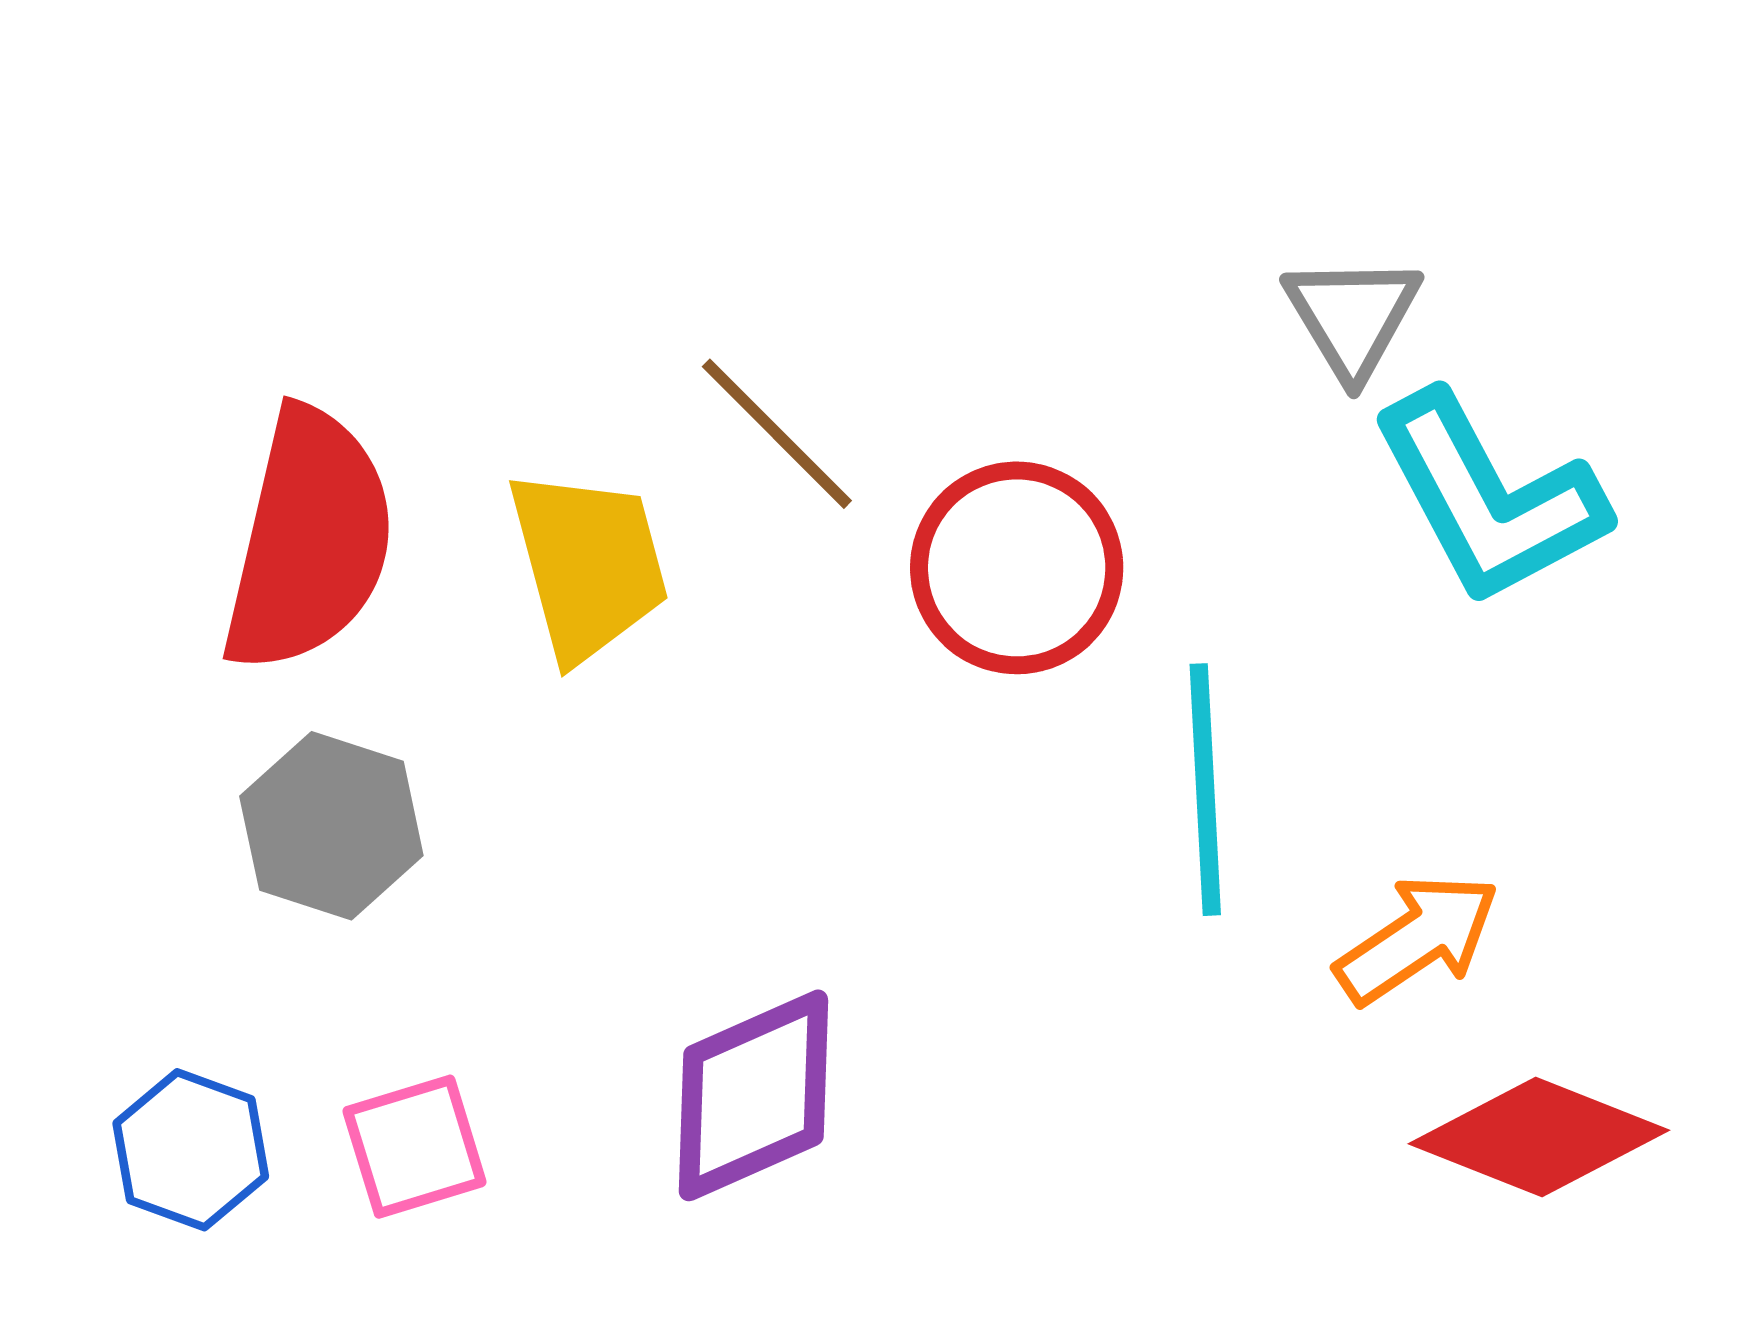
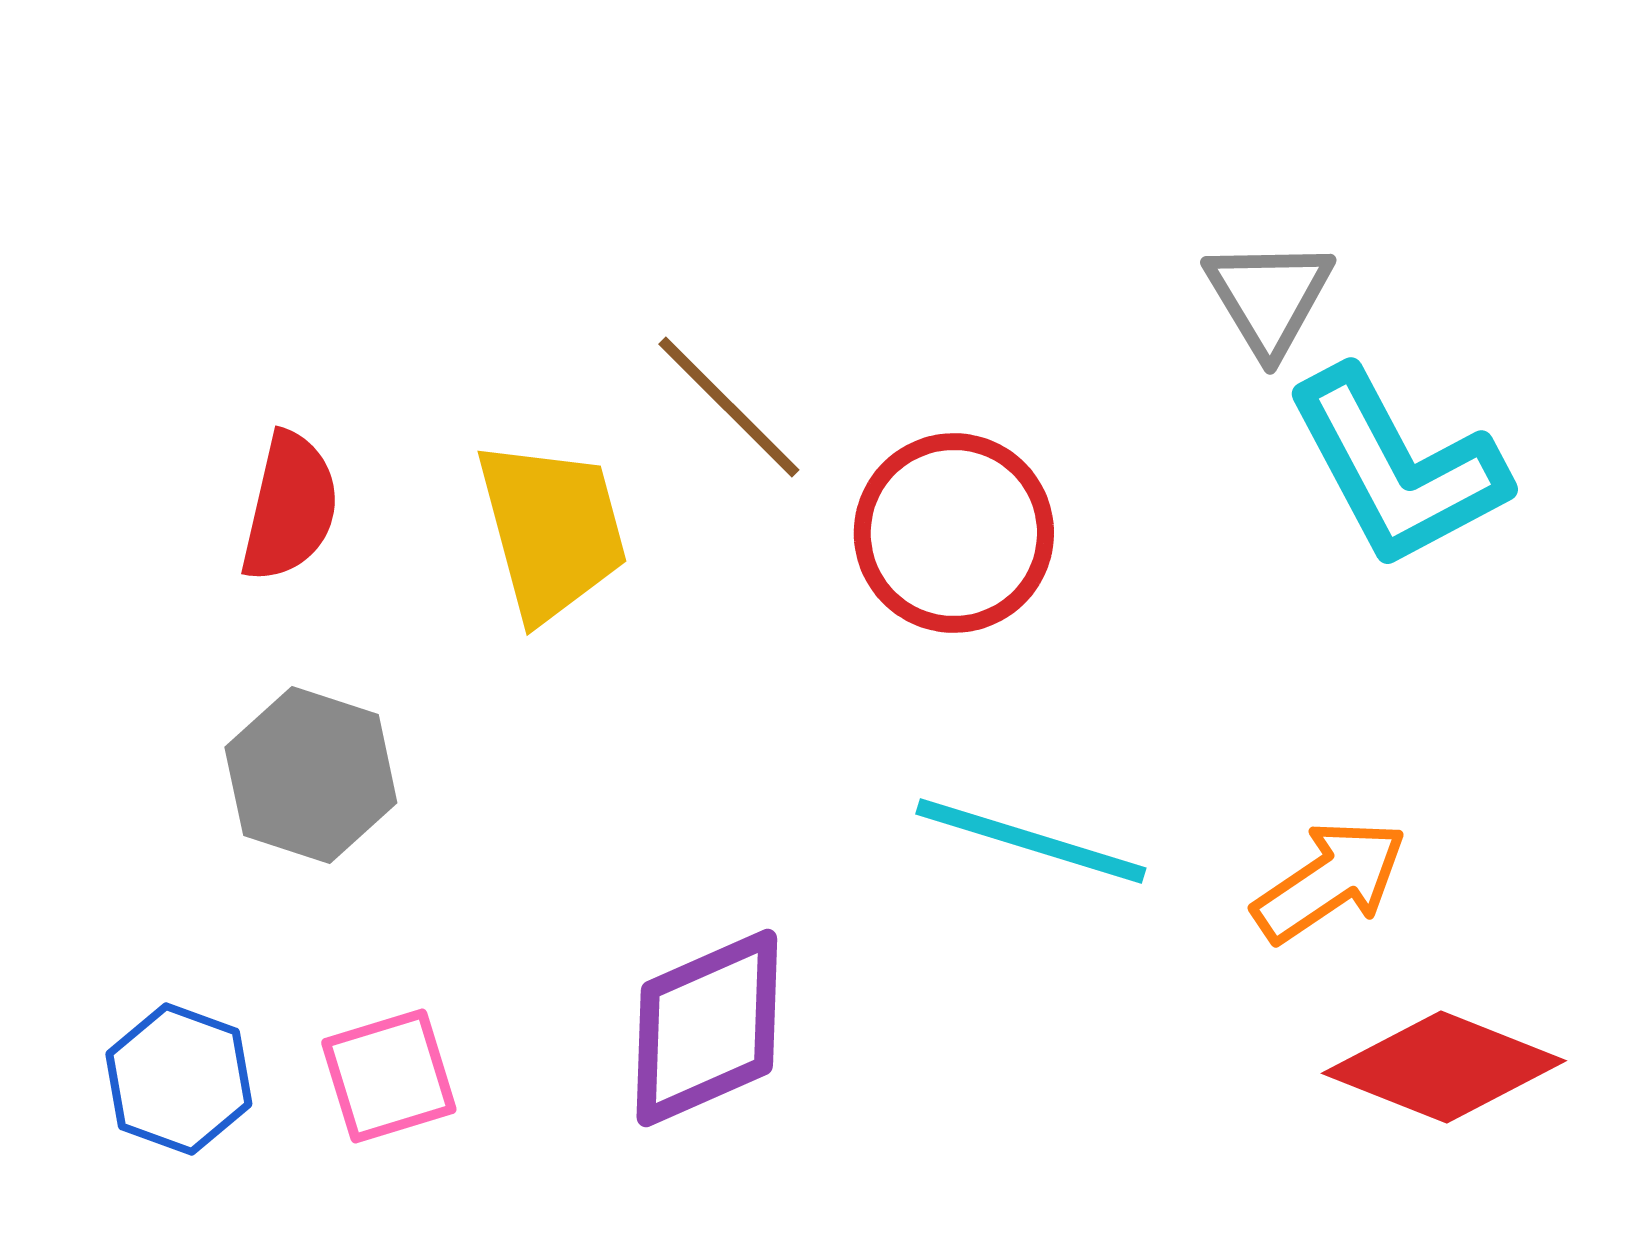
red semicircle: (309, 540) -> (290, 507), size x0.6
cyan line: (1205, 790) -> (1031, 841), moved, turned -70

